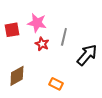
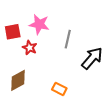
red star: (42, 44) -> (30, 48), moved

